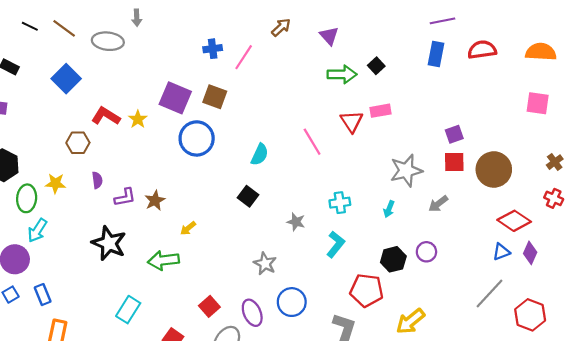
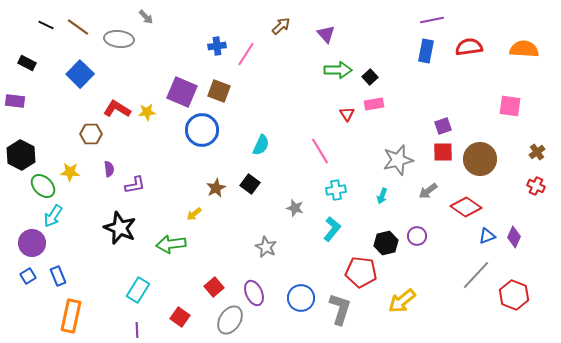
gray arrow: (137, 18) -> (146, 17), turned -42
black square: (376, 66) -> (370, 77), moved
pink square: (538, 103) -> (510, 106), moved
yellow star: (138, 119) -> (147, 112), turned 30
red triangle: (352, 121) -> (347, 114), size x0.7
pink line: (312, 142) -> (320, 151), moved
green ellipse: (27, 198) -> (43, 186), turned -50
brown star: (155, 200) -> (216, 188), moved
red diamond: (514, 221) -> (466, 207), moved
blue circle: (292, 302) -> (301, 298), moved

